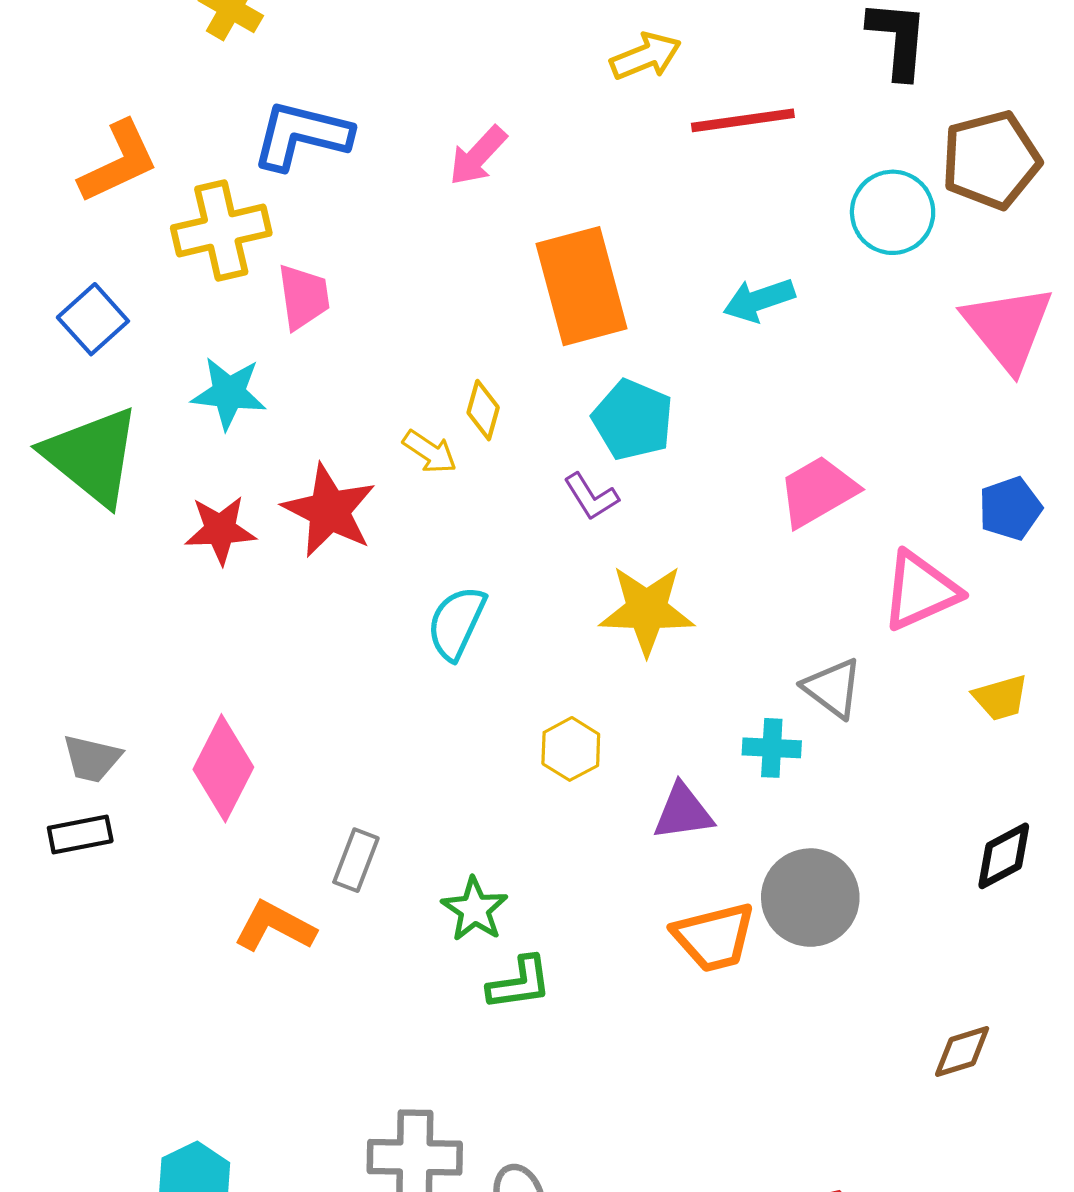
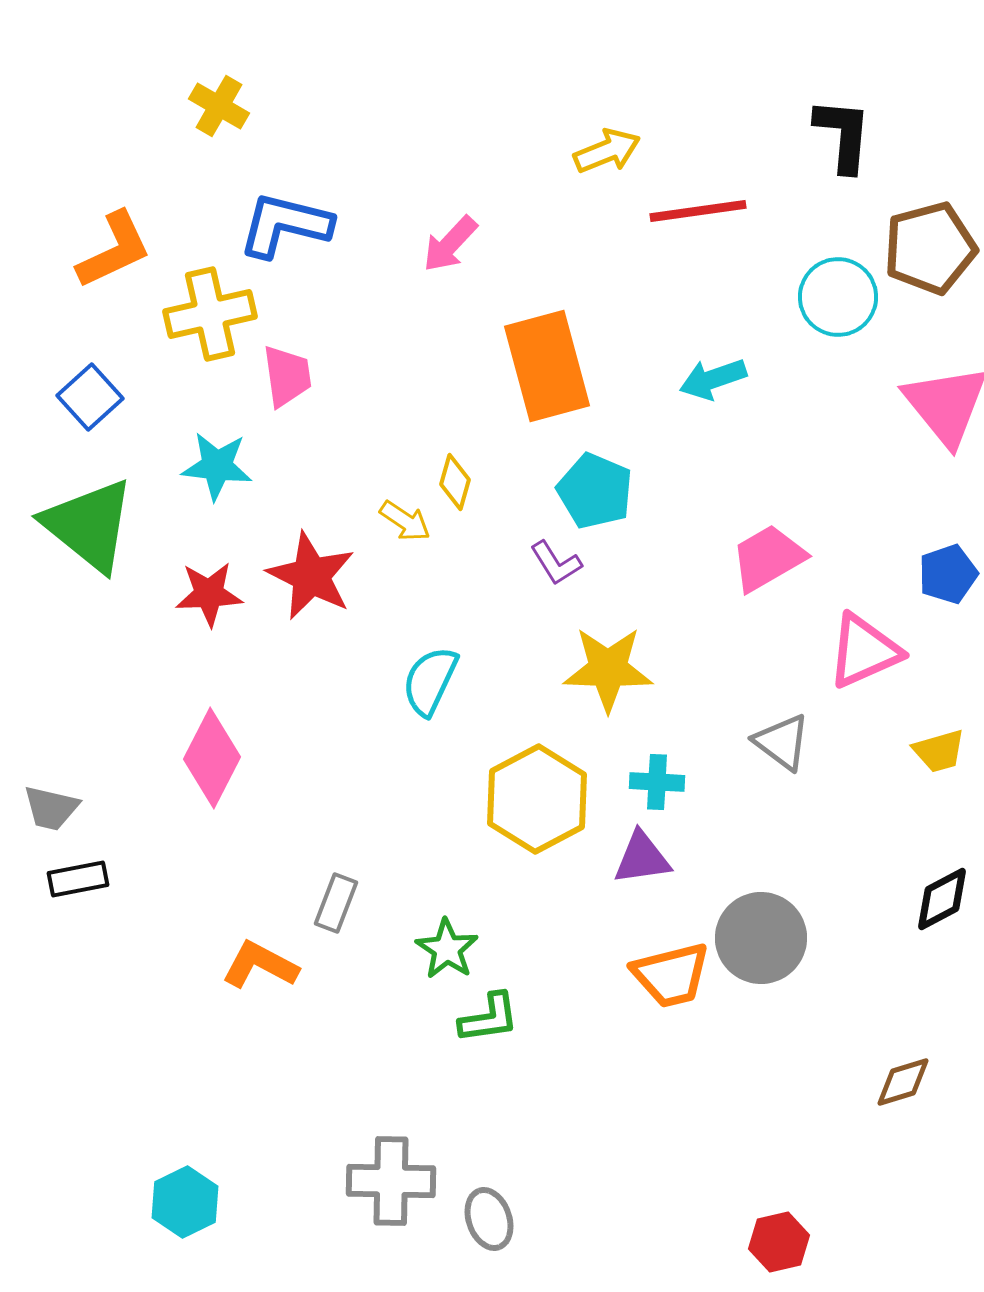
cyan cross: (772, 748) -> (657, 782), moved
yellow hexagon: (571, 749) -> (537, 799), size x1.8
gray trapezoid: (92, 759) -> (51, 808), moved
pink diamond: (223, 768) -> (212, 758), moved

